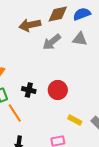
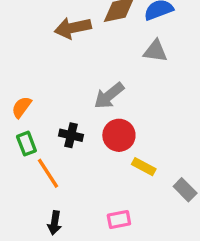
gray arrow: (52, 42) -> (109, 96), moved
yellow rectangle: (75, 120) -> (144, 167), moved

